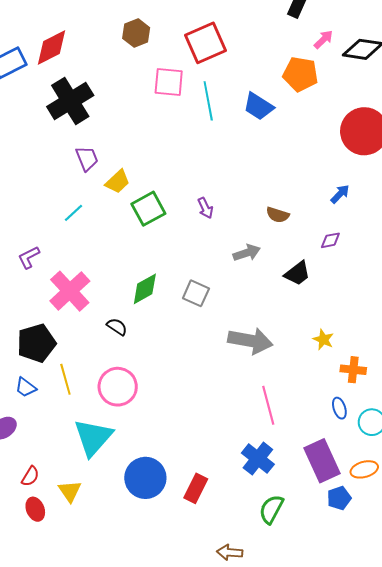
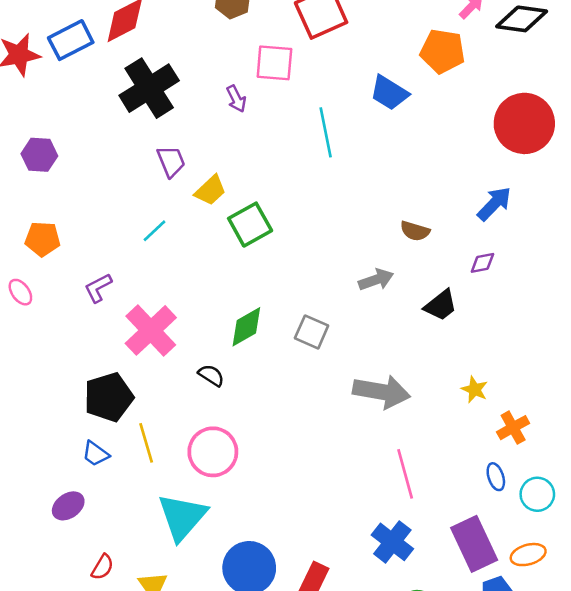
cyan line: (208, 101) -> (326, 132), moved
blue arrow: (340, 194) -> (494, 204), size x1.4
purple arrow: (205, 208) -> (236, 99), moved
orange cross: (353, 370) -> (513, 428), turned -35

